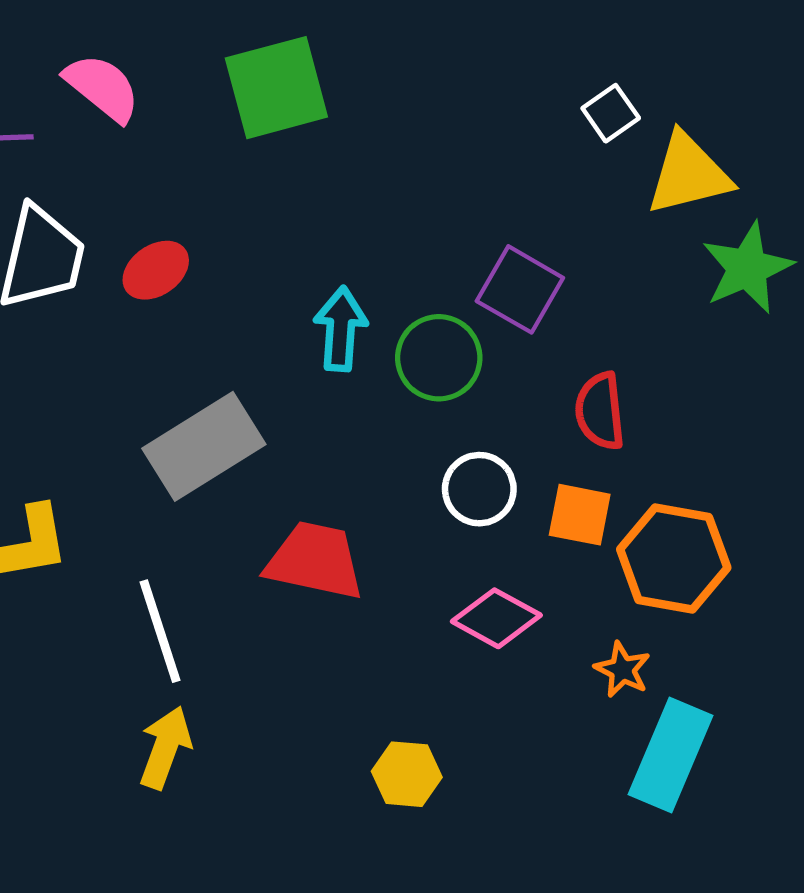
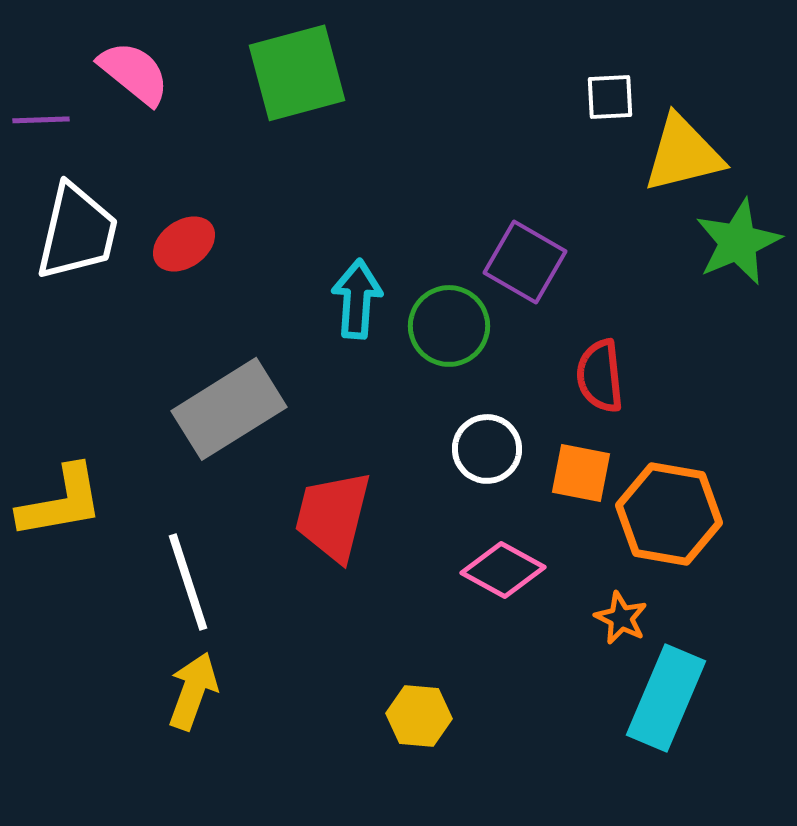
white square: (611, 113) -> (610, 97), turned 32
red trapezoid: (315, 561) -> (333, 516), turned -88

